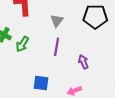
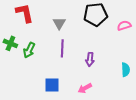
purple arrow: (83, 62) -> (90, 59), turned -144

